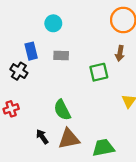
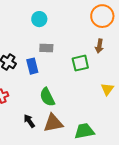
blue rectangle: (31, 51) -> (32, 66), moved

